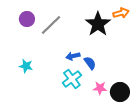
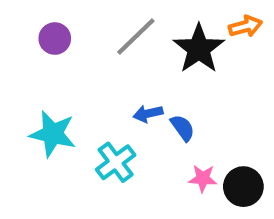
gray line: (51, 25) -> (136, 36), moved
cyan star: (26, 66) -> (53, 134), size x1.6
cyan cross: (72, 79) -> (116, 162), moved

